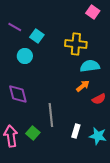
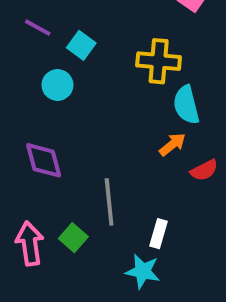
cyan semicircle: (90, 66) -> (186, 105), turned -96
cyan star: (98, 136) -> (143, 271), moved

